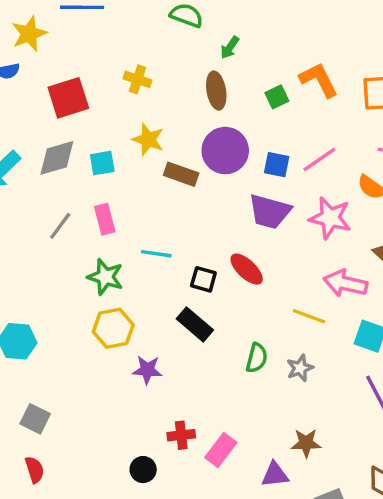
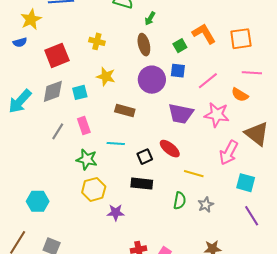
blue square: (277, 165) -> (178, 71), moved
brown rectangle: (181, 174) -> (125, 111), moved
black square: (203, 279) -> (145, 157), turned -35
pink arrow: (345, 283) -> (229, 153), turned -70
yellow line: (309, 316) -> (194, 174), moved
black rectangle: (195, 324) -> (142, 184), turned -30

